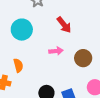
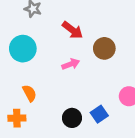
brown circle: (83, 58) -> (104, 48), moved

